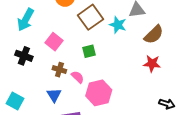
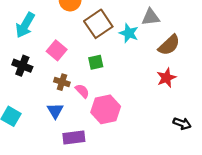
red star: (152, 64) -> (166, 78), turned -30

